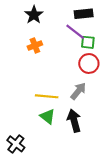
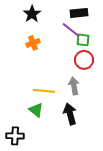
gray arrow: (78, 91) -> (74, 86), turned -48
green triangle: (48, 116) -> (36, 110), moved
black cross: (16, 144) -> (15, 136), turned -36

